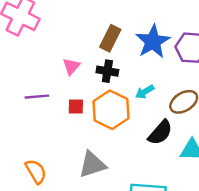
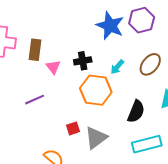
brown rectangle: (110, 38) -> (35, 50), moved
red square: (76, 107) -> (73, 128), moved
black semicircle: (160, 133) -> (136, 111), moved

